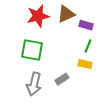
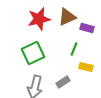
green line: (88, 46) -> (74, 49), moved
green square: (32, 50) -> (33, 53), turned -35

